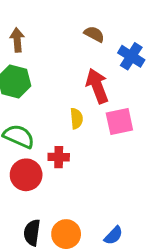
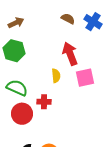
brown arrow: (17, 40) -> (16, 23), turned 70
blue cross: (131, 56) -> (93, 22), moved

